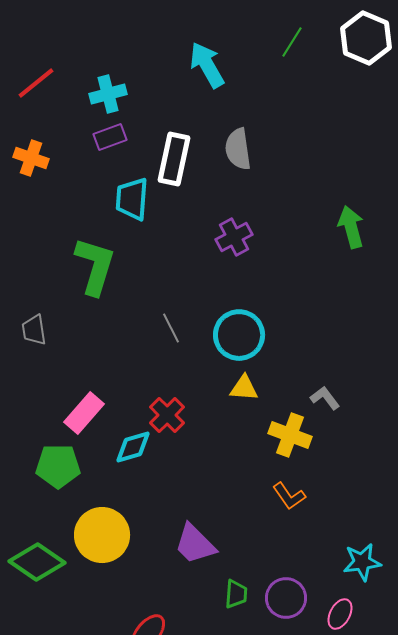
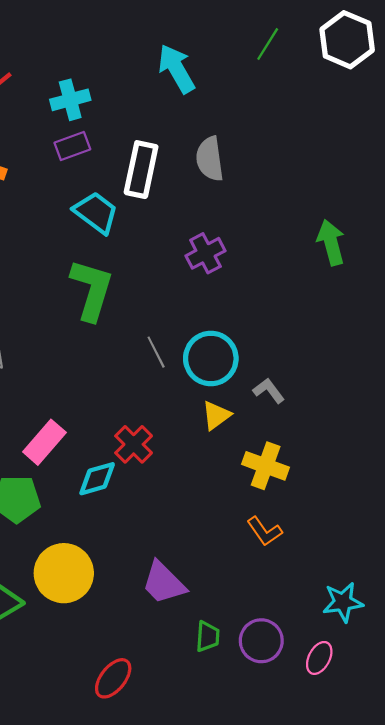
cyan trapezoid: (132, 199) -> (96, 213), turned 123
green L-shape: (95, 266) -> (92, 290), moved
gray line: (171, 328) -> (156, 352), moved
yellow triangle: (244, 388) -> (216, 415), turned -40
gray L-shape: (325, 398) -> (269, 391), moved

